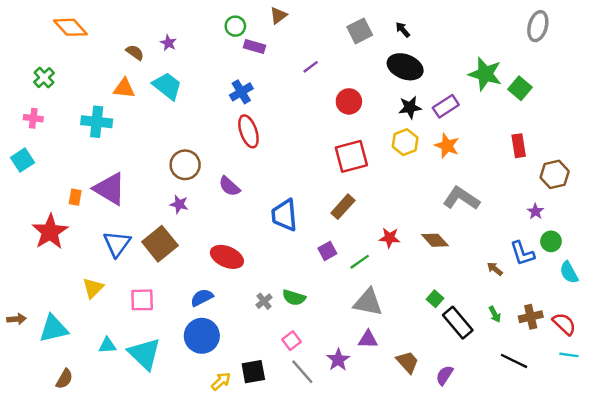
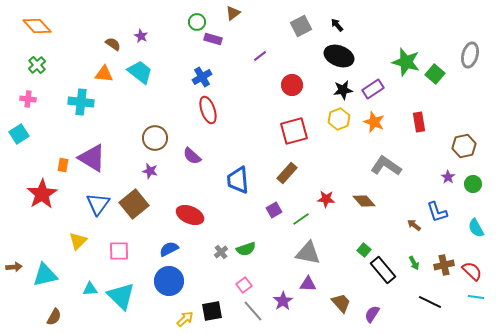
gray ellipse: (538, 26) -> (470, 55), moved
orange diamond: (70, 27) -> (37, 26), moved
red rectangle: (519, 146) -> (419, 122), moved
green circle: (551, 241) -> (473, 184), moved
green semicircle: (294, 298) -> (246, 249), turned -36

